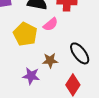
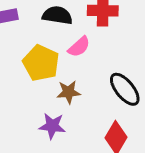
brown star: (50, 60) -> (69, 92), moved

